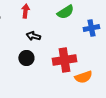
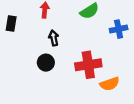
black arrow: (33, 36) -> (54, 38), turned 64

